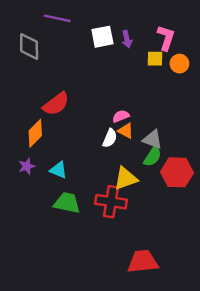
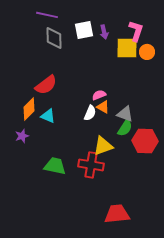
gray diamond: (29, 46) -> (54, 38), moved
yellow square: (155, 59) -> (127, 48), size x1.6
cyan triangle: (58, 170) -> (48, 116), moved

